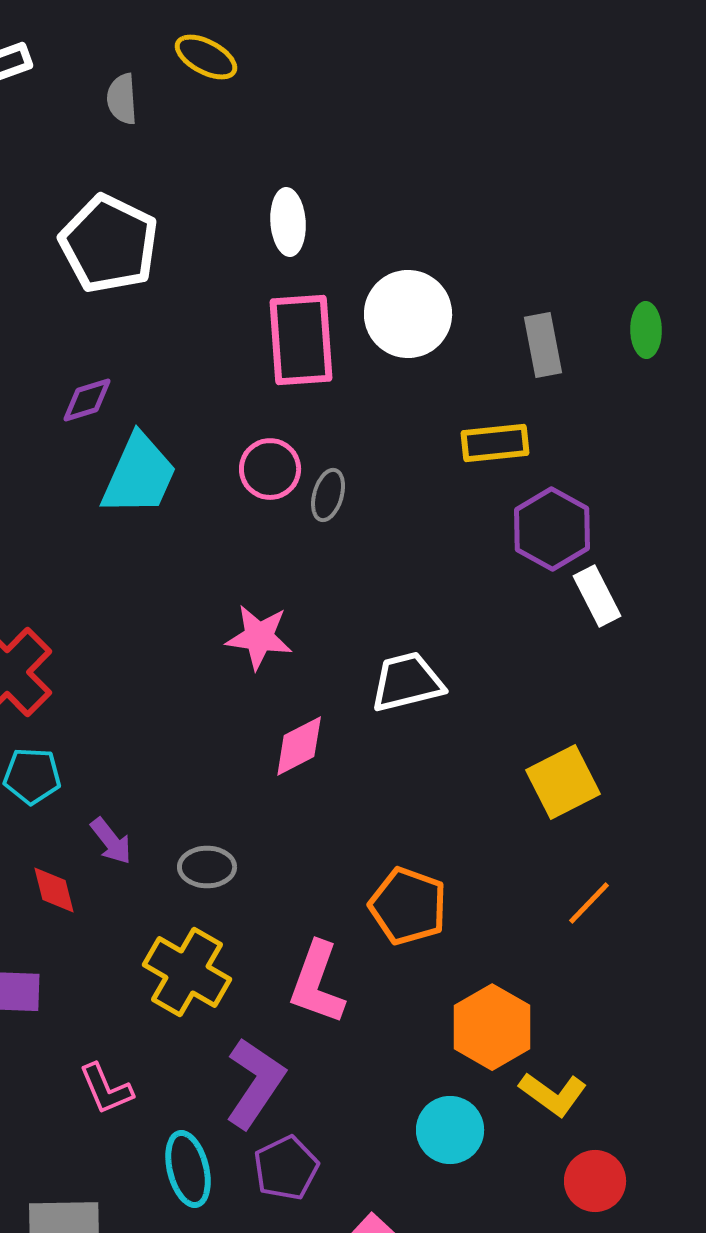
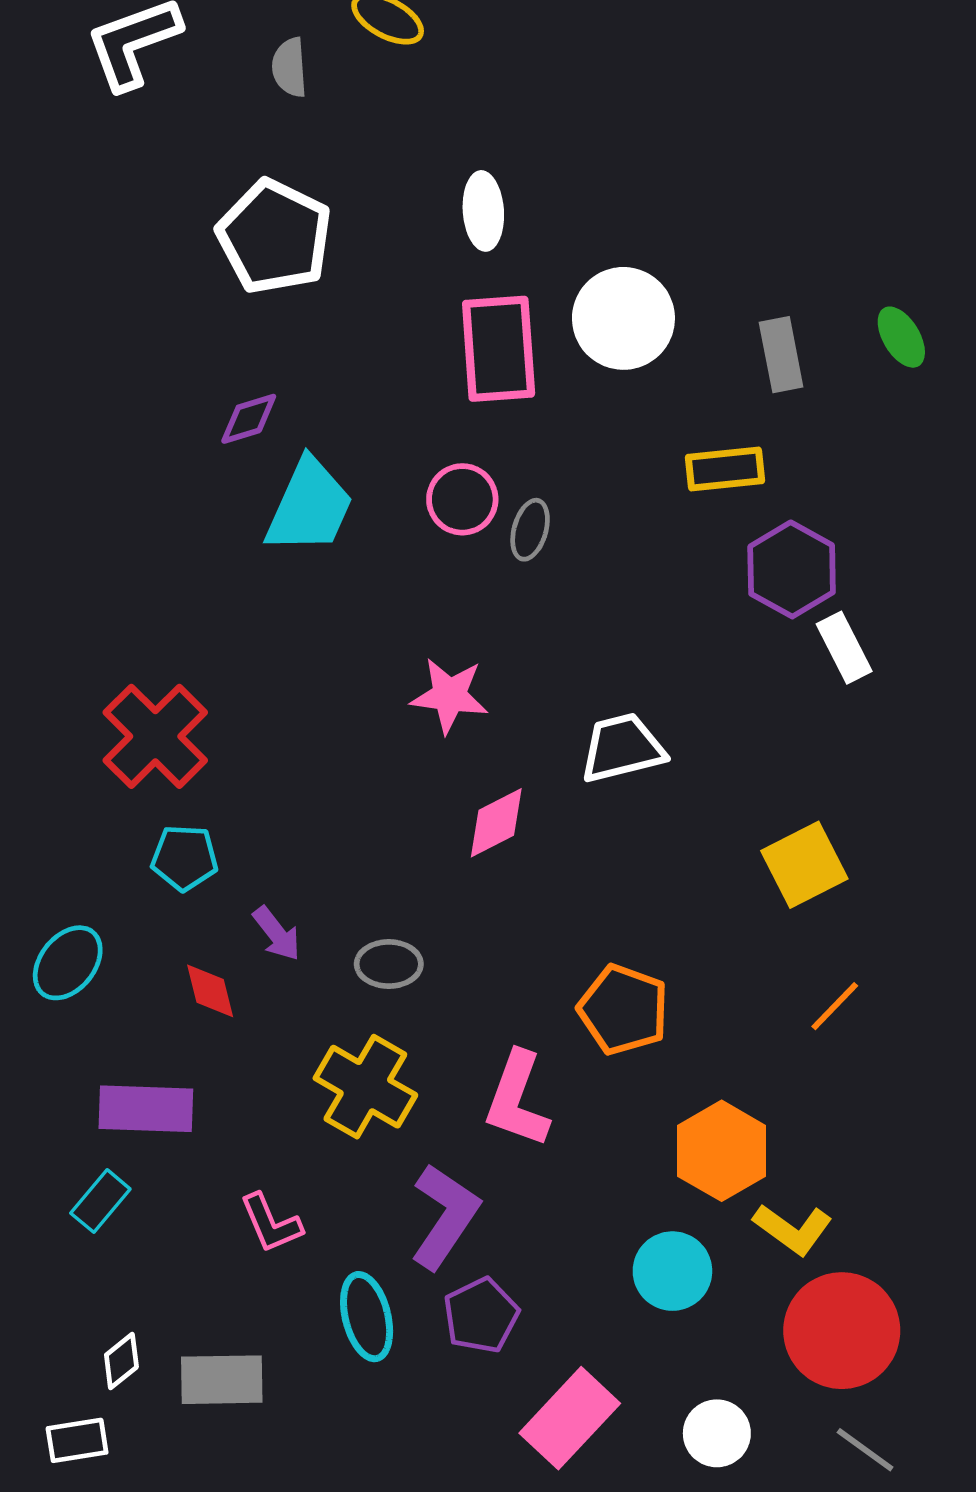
green ellipse: (646, 330) -> (901, 337), turned -30
red circle: (595, 1181) -> (842, 1331), size x1.6

